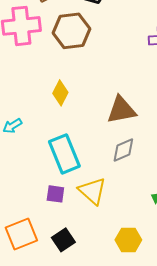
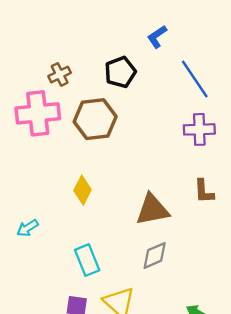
cyan rectangle: (64, 154) -> (87, 260), size x0.7

